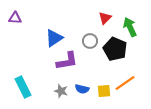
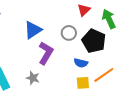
purple L-shape: (67, 61) -> (46, 53), turned -50
blue semicircle: (82, 89) -> (81, 63), moved
gray star: (61, 91) -> (33, 78), moved

